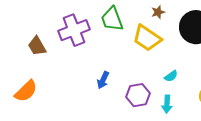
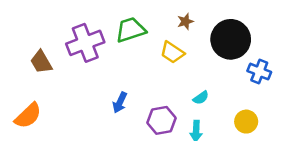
green trapezoid: (112, 19) -> (131, 30), turned 92
yellow trapezoid: (147, 38) -> (172, 52), size x0.7

